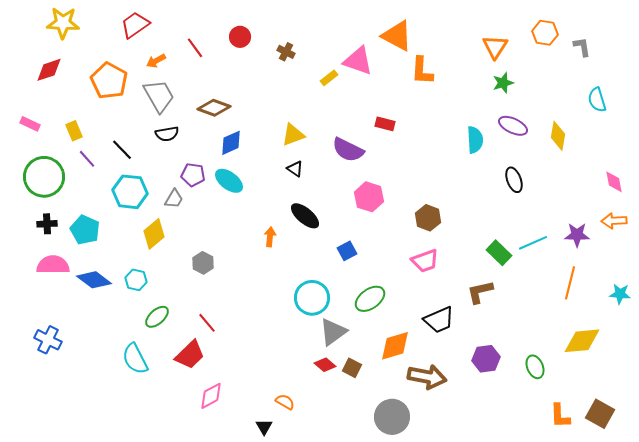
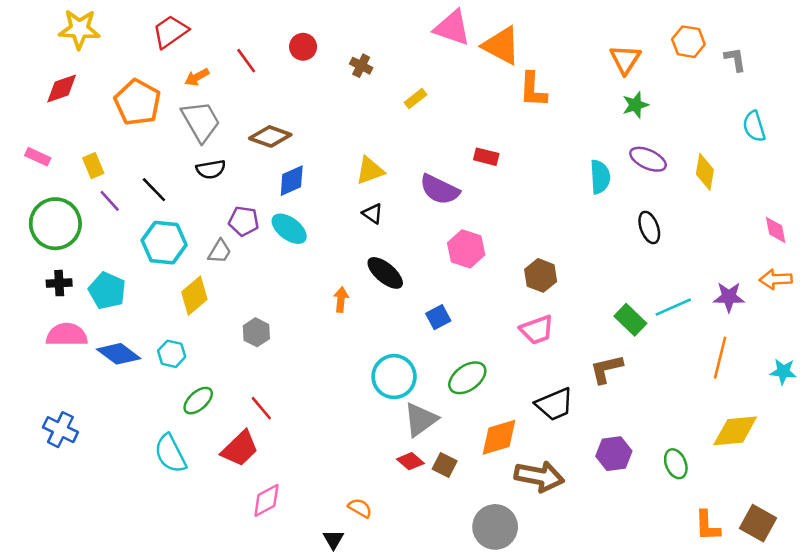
pink triangle: (358, 61) -> (452, 28), moved

